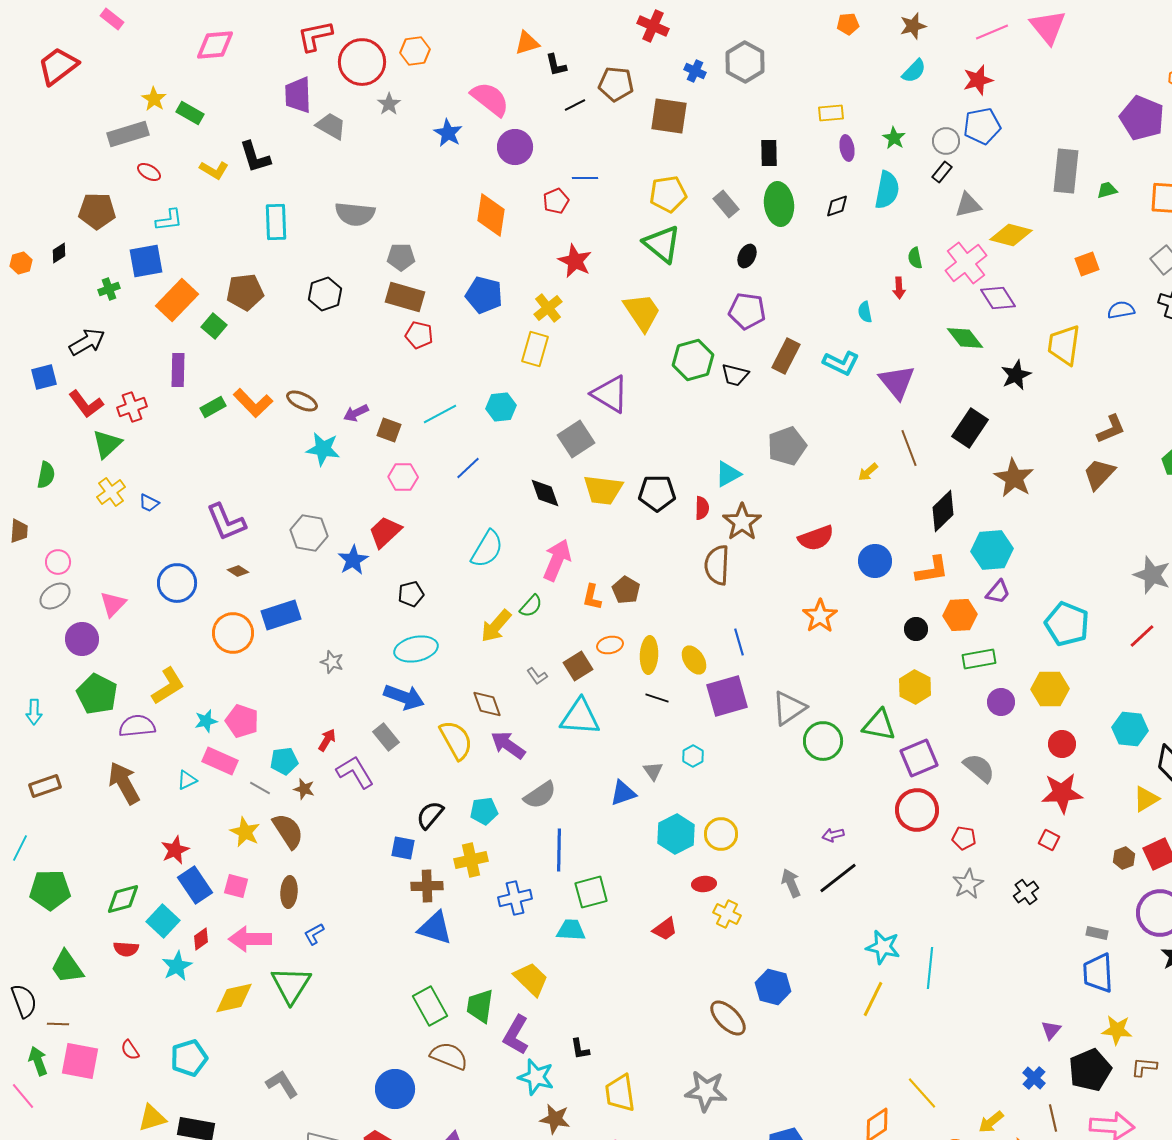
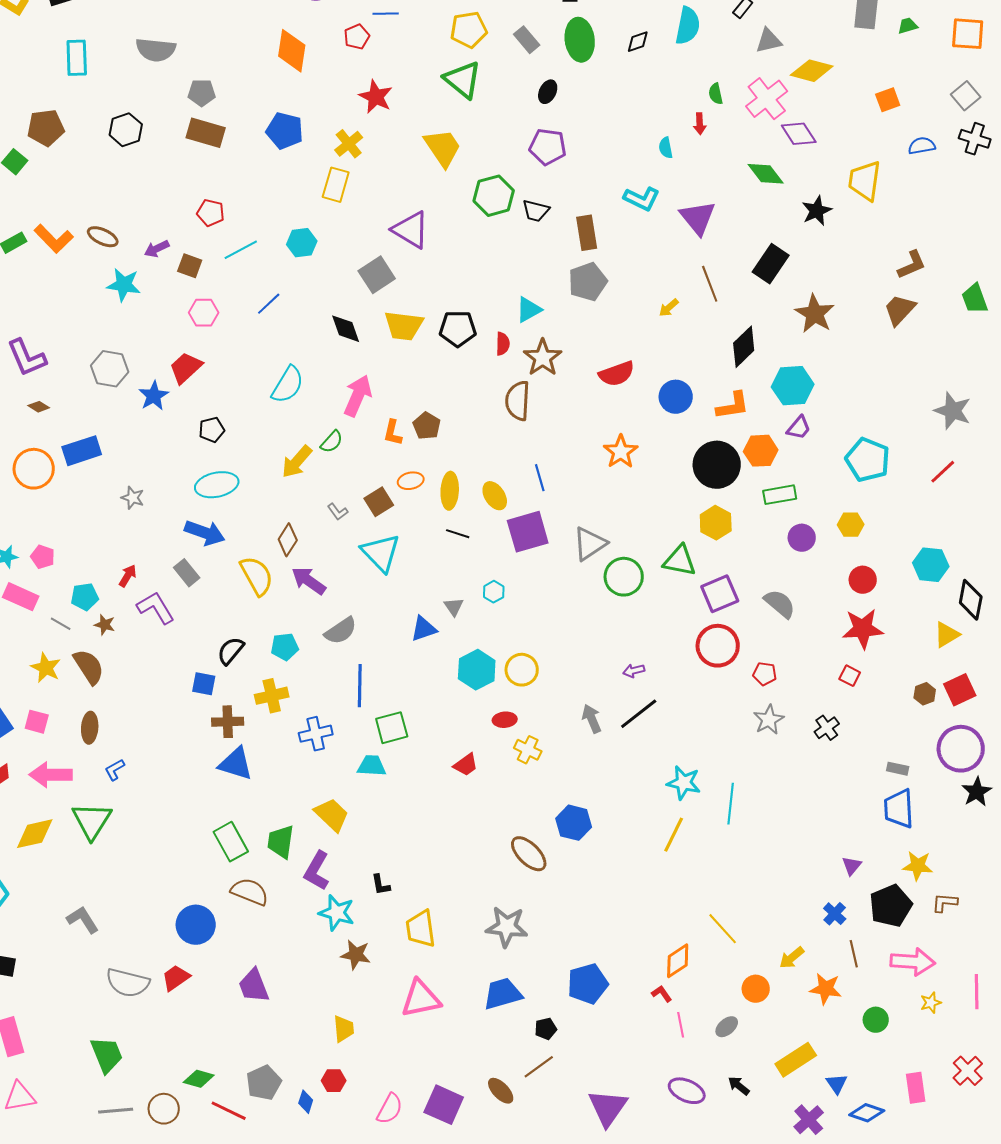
red pentagon: (419, 335) -> (211, 213), moved
brown rectangle: (786, 356) -> (587, 233), moved, turned -36
black circle: (916, 629) -> (717, 465), size x2.0
yellow hexagon: (1050, 689) -> (851, 525), size x0.7
brown diamond: (487, 704) -> (288, 540), turned 52
cyan triangle: (580, 717) -> (381, 553), turned 42
pink pentagon: (242, 721) -> (43, 557), size x0.7

